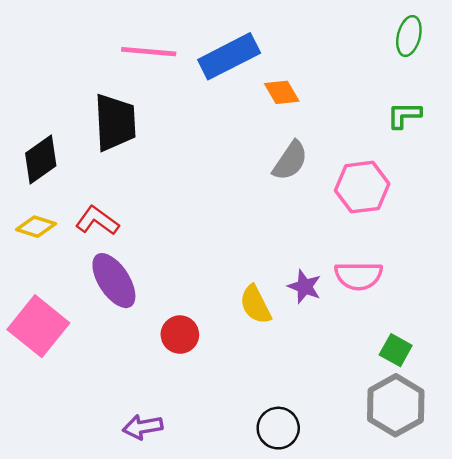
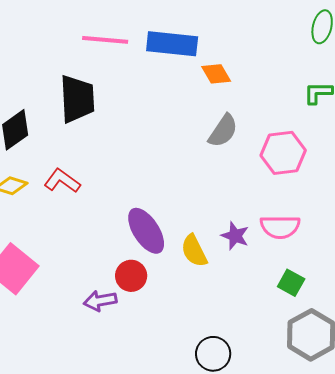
blue rectangle: (229, 56) -> (172, 44), turned 33
purple ellipse: (114, 281) -> (146, 231), moved
green square: (396, 350) -> (291, 283), moved
purple arrow: (143, 427) -> (100, 301), moved

